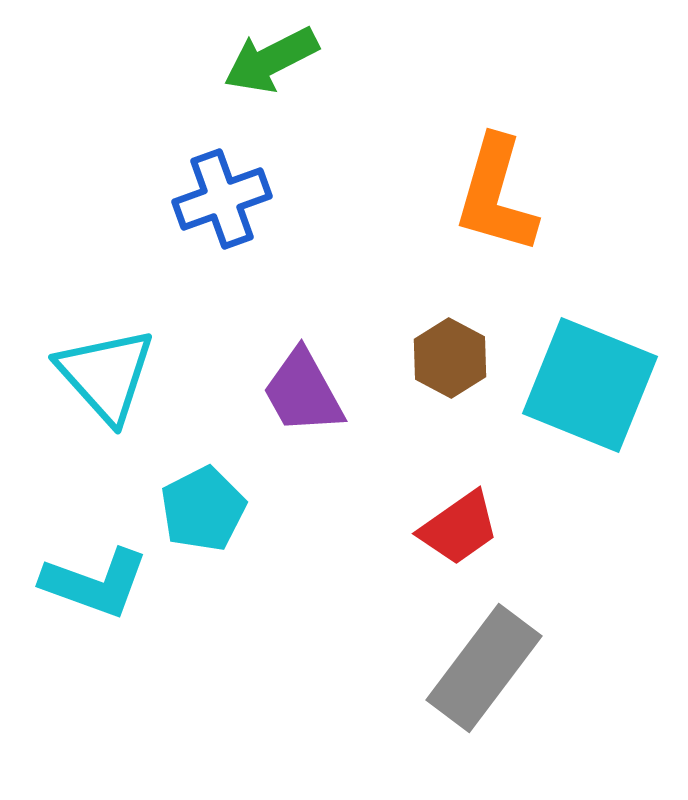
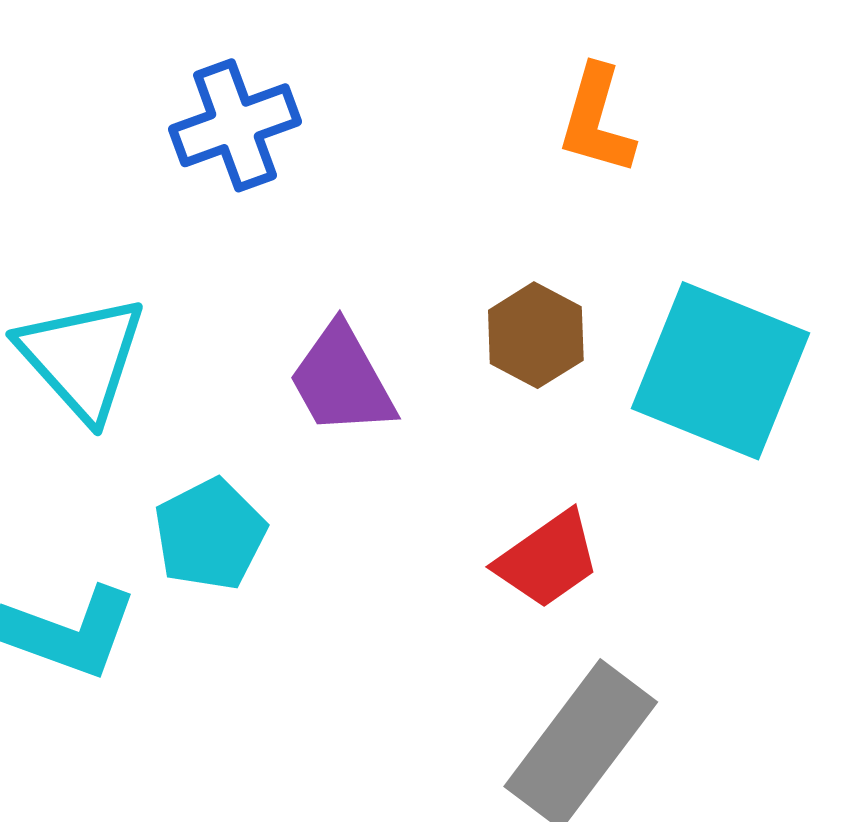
orange L-shape: (496, 195) -> (597, 120), size x0.7

